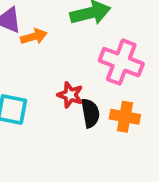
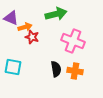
red star: (70, 95) -> (32, 37), moved

